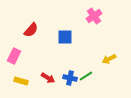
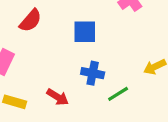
blue cross: (70, 78) -> (93, 73), moved

